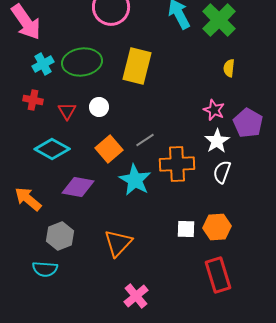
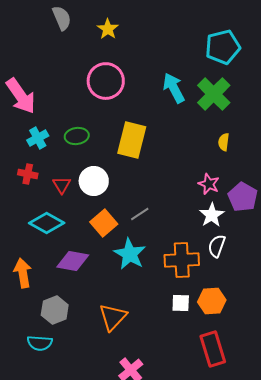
green ellipse: (82, 62) -> (77, 136), size x0.6
white circle: (99, 107) -> (94, 181), size x1.5
orange cross: (177, 164) -> (182, 260), moved
orange arrow: (28, 199) -> (23, 273), turned 40

